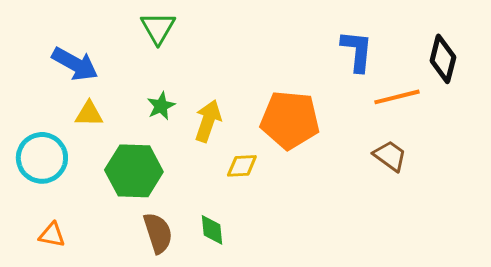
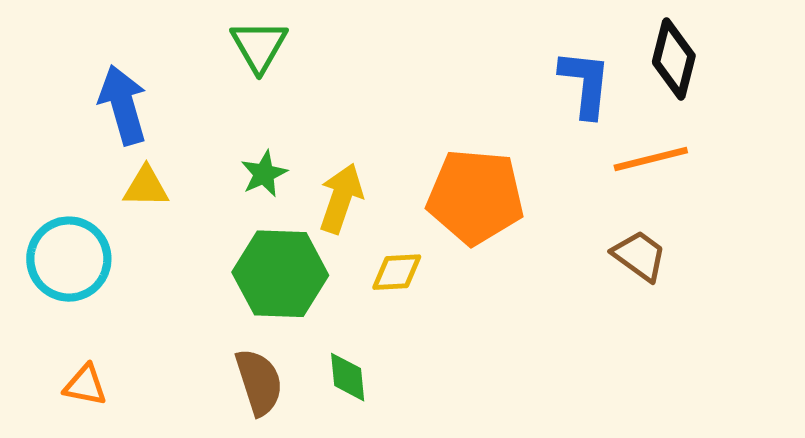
black diamond: (443, 59) -> (674, 59), moved
blue arrow: (75, 64) -> (123, 105), turned -135
green hexagon: (134, 171) -> (280, 274), moved

